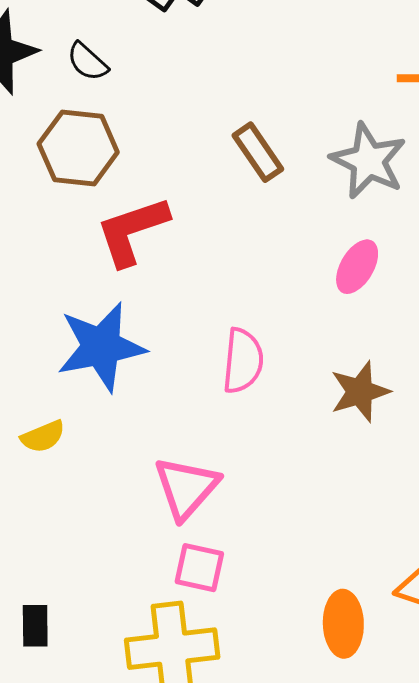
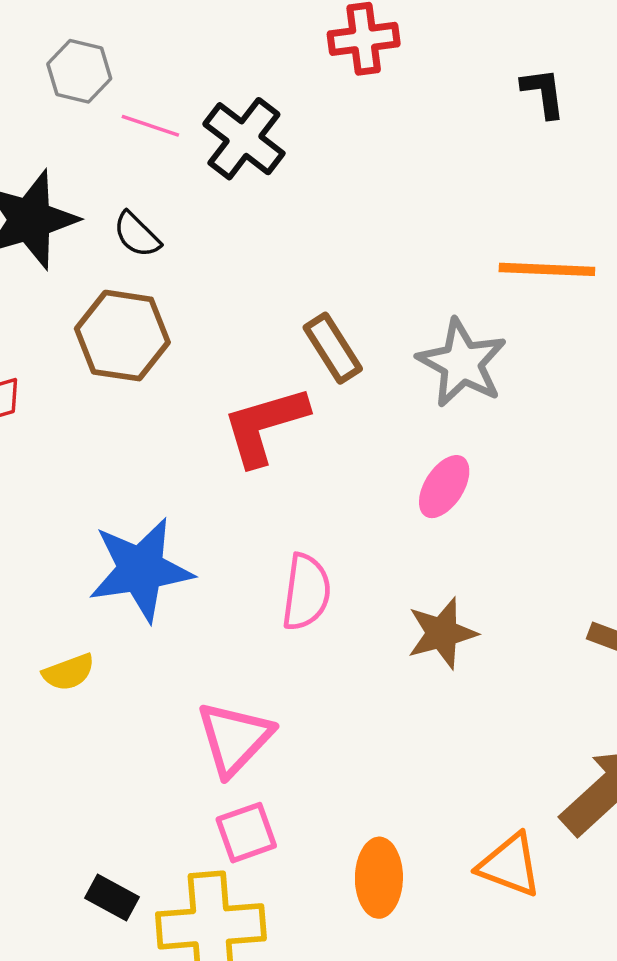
red L-shape: (132, 231) -> (265, 426), moved
pink square: (199, 568) -> (246, 833), turned -34
orange ellipse: (343, 624) -> (379, 878), moved
black rectangle: (35, 626) -> (112, 897), moved, turned -63

